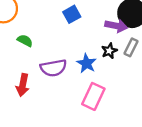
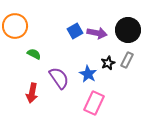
purple arrow: (116, 26) -> (97, 33), moved
purple semicircle: (53, 68) -> (59, 78), turned -115

